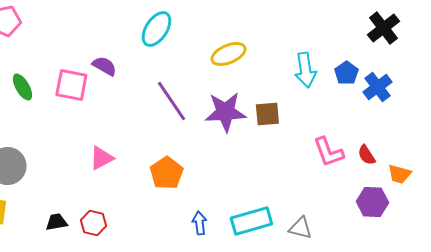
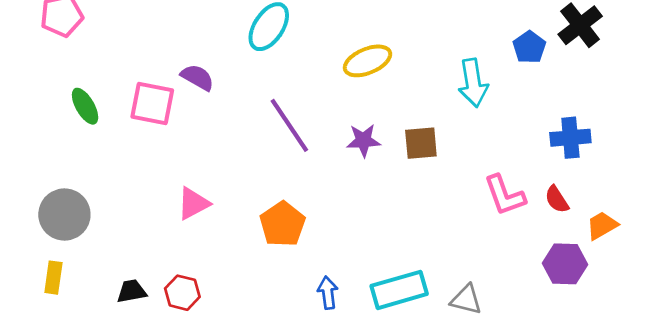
blue pentagon: (346, 73) -> (529, 47), moved
blue cross: (377, 87) -> (570, 138), moved, turned 32
purple star: (225, 112) -> (363, 140), size x0.6
orange trapezoid: (399, 174) -> (602, 225), turned 135

